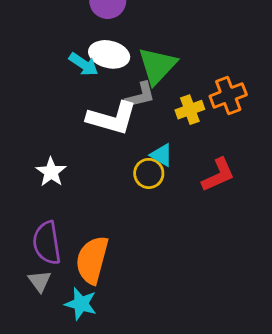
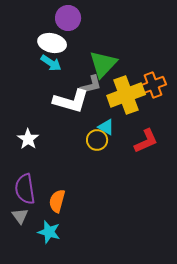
white ellipse: (109, 54) -> (52, 43), moved
yellow cross: (190, 110) -> (126, 95), size x1.8
orange semicircle: (92, 260) -> (57, 201), size x0.7

